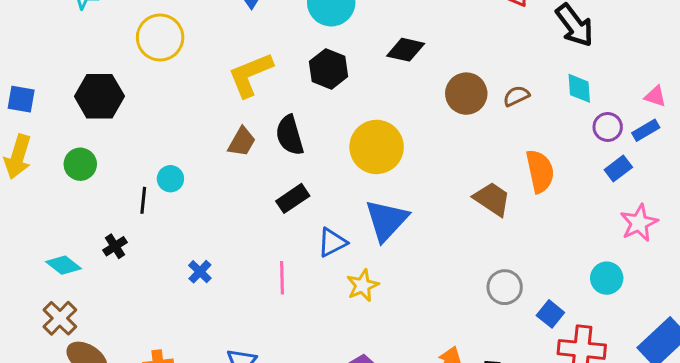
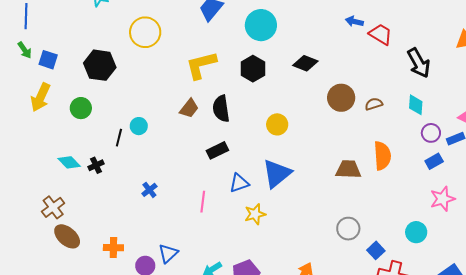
yellow circle: (377, 147) -> (277, 124), size x0.6
brown trapezoid: (492, 199) -> (348, 169), turned -40
cyan diamond: (64, 265) -> (69, 162), moved

